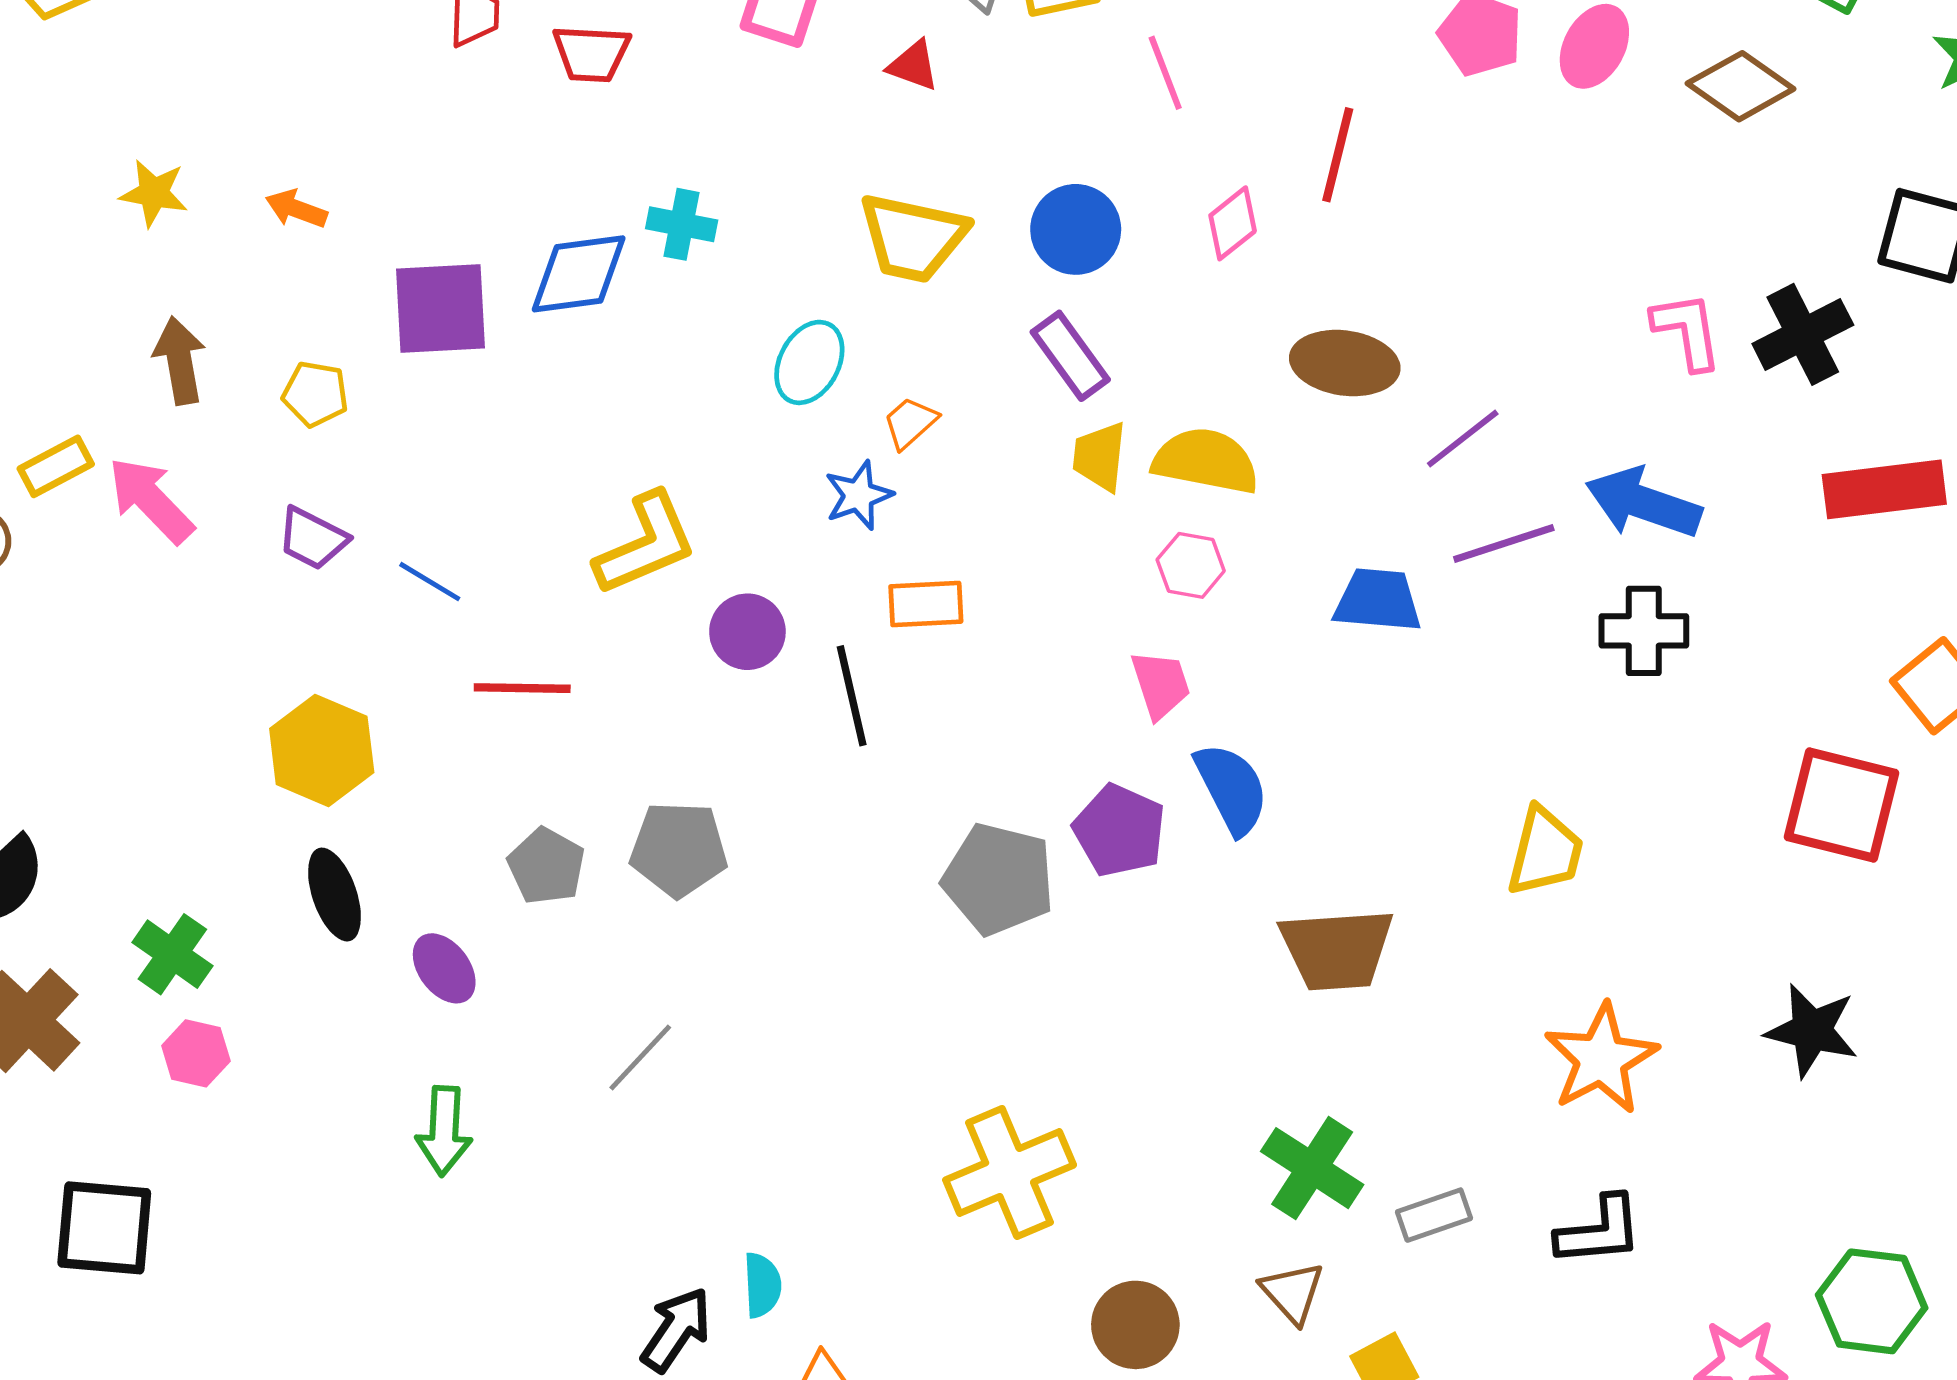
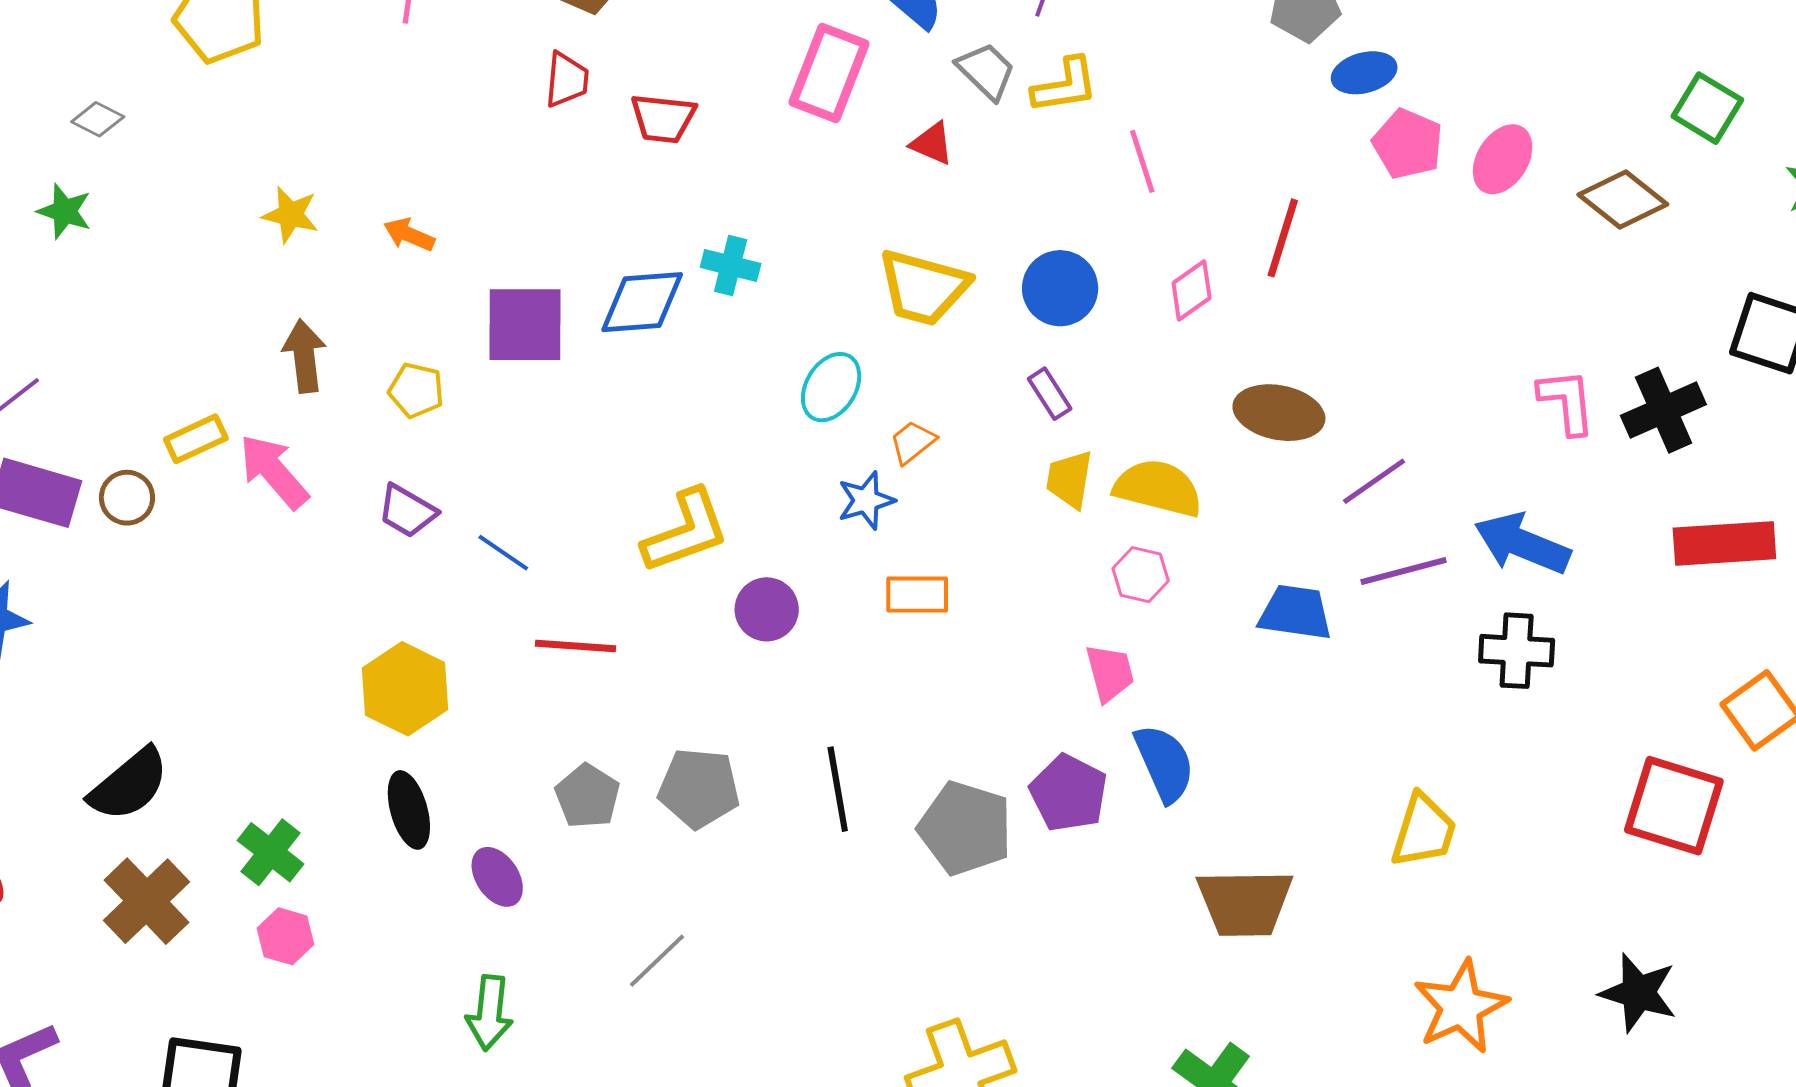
purple rectangle: (1070, 356) -> (1050, 394), size x0.7
black line: (852, 696) -> (838, 789), moved

